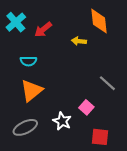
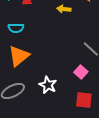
pink square: (86, 107) -> (81, 72), moved

